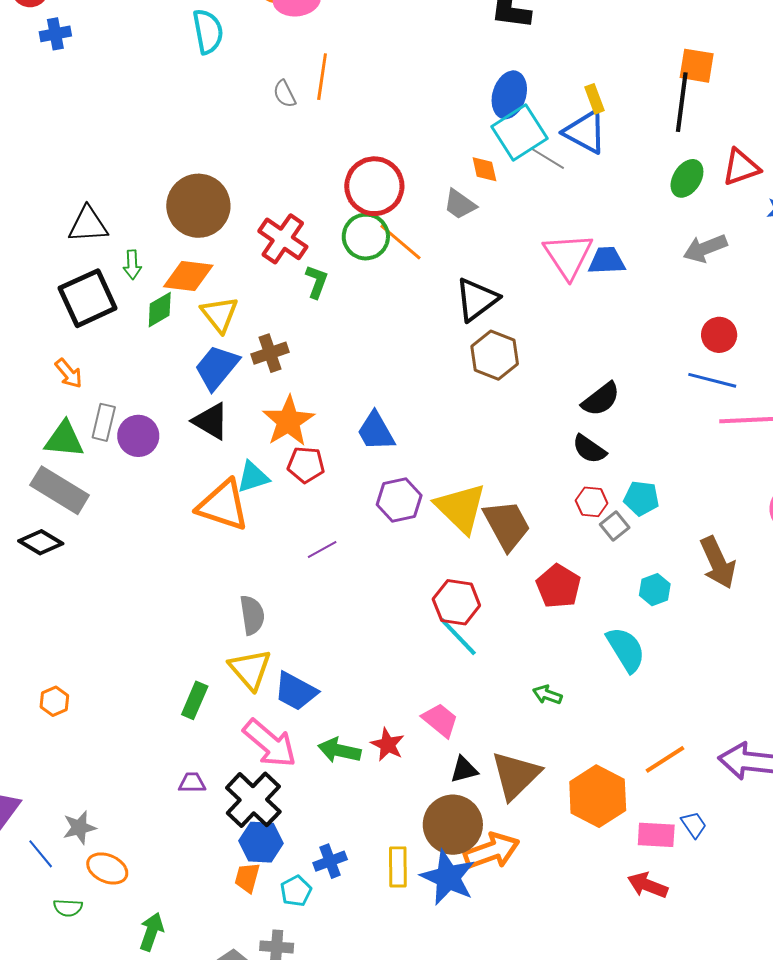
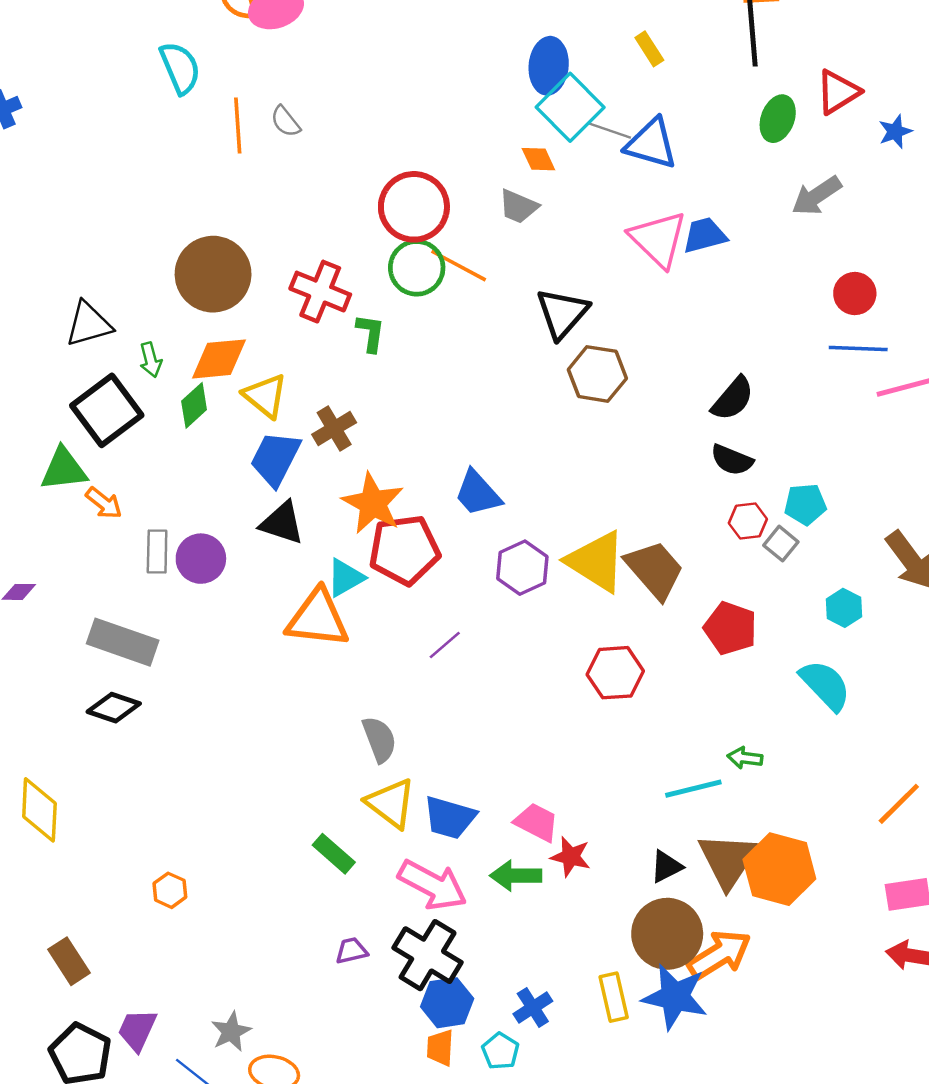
orange line: (322, 77) -> (238, 126), moved
blue triangle: (585, 132) -> (651, 144), moved
green triangle: (64, 439) -> (64, 469), moved
red pentagon: (306, 465) -> (404, 550), size x1.6
cyan line: (458, 637) -> (693, 789), moved, turned -48
green rectangle: (195, 700) -> (334, 854), turned -60
pink trapezoid: (440, 720) -> (536, 822), moved
orange hexagon: (598, 796) -> (779, 869), moved

